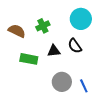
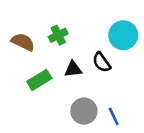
cyan circle: (81, 19) -> (123, 35), moved
green rectangle: (29, 59) -> (39, 80), turned -42

